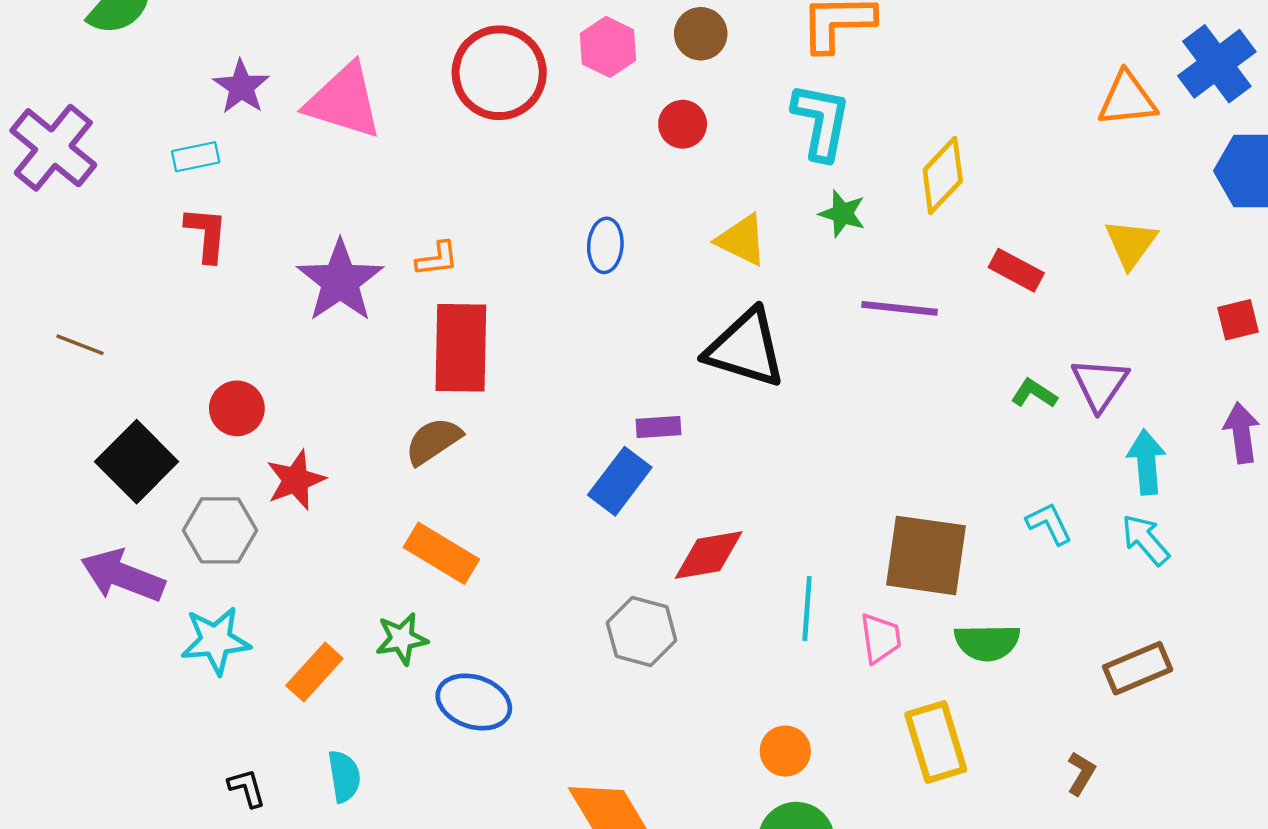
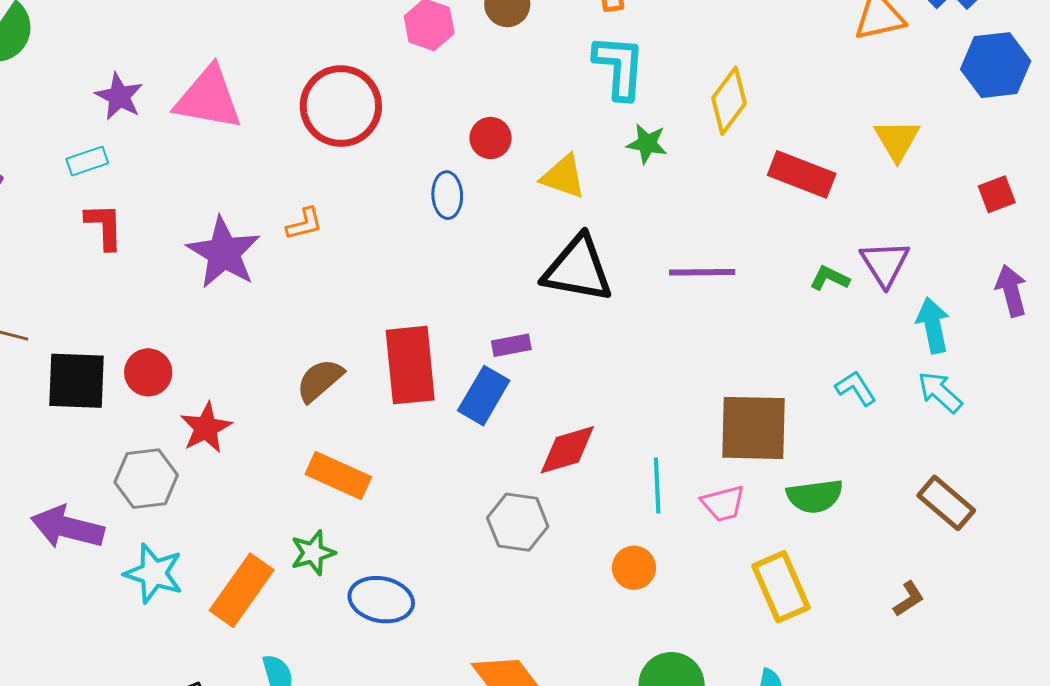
red circle: (499, 73) -> (341, 106), moved
red circle: (683, 124) -> (491, 138), moved
red rectangle: (1016, 270) -> (802, 174), size x1.4
purple line: (900, 308) -> (702, 272), moved
red rectangle: (461, 348) -> (410, 365), moved
black square: (137, 462) -> (77, 381), moved, turned -36
pink trapezoid: (881, 638) -> (723, 503), turned 90
cyan star: (216, 640) -> (154, 573), turned 30
brown rectangle: (1138, 668) -> (946, 503), turned 70
orange rectangle: (314, 672) -> (242, 590), size x1.4
orange circle: (785, 751) -> (634, 568), moved
brown L-shape: (1081, 773) -> (909, 599), turned 33

